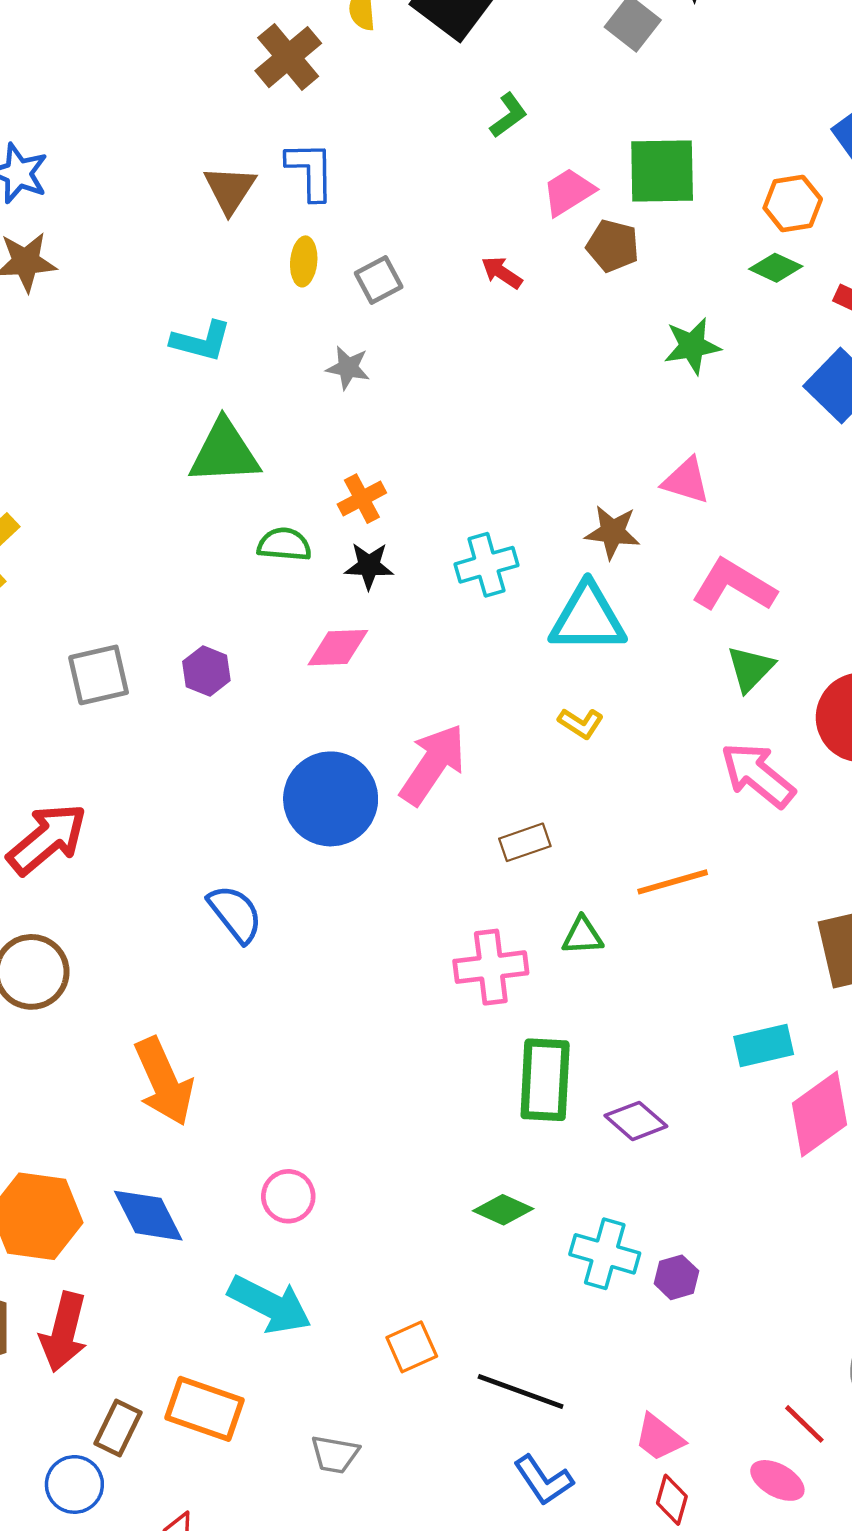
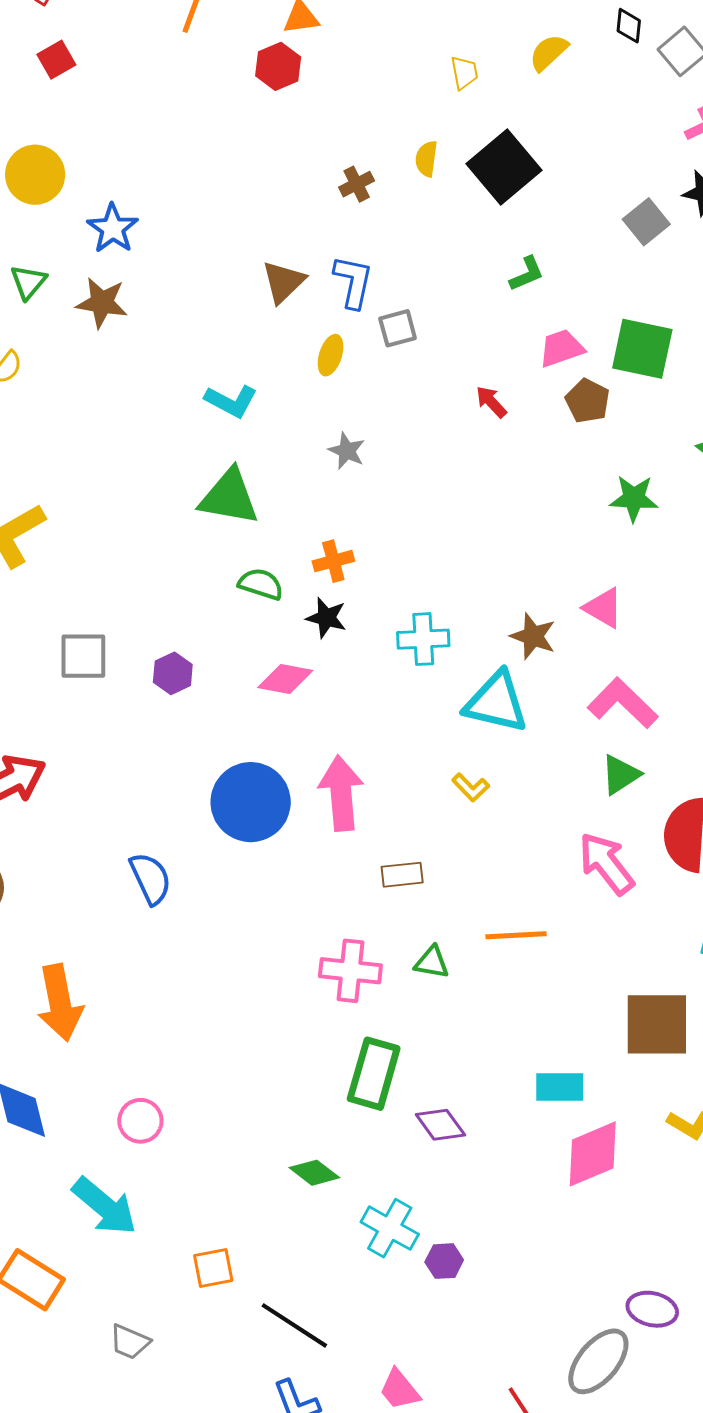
brown cross: (288, 57) -> (357, 184), size x0.6
gray square: (379, 280) -> (398, 328), moved
pink arrow: (433, 764) -> (341, 793), turned -52

